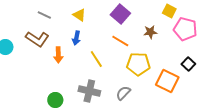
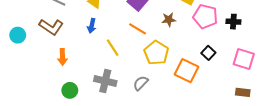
orange arrow: (58, 55) -> (63, 57), moved
yellow pentagon: (138, 64) -> (156, 53), turned 30

